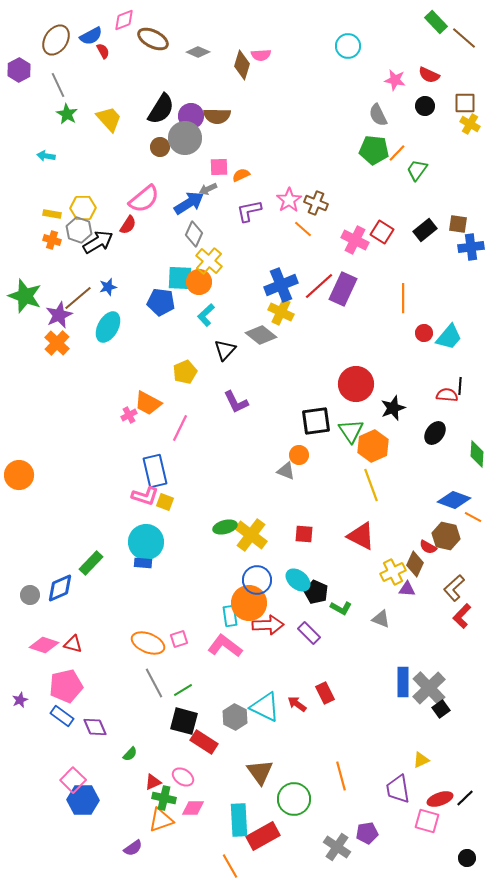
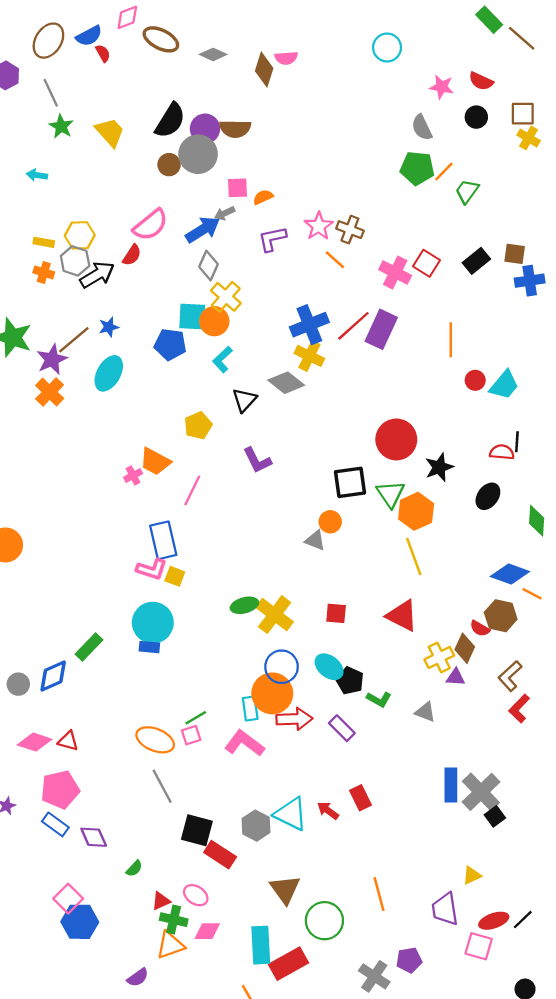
green line: (183, 690) -> (196, 718), moved

